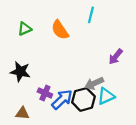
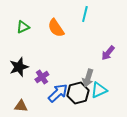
black star: (20, 72) -> (19, 67), turned -30
gray arrow: (94, 83) -> (88, 78), turned -48
purple cross: (45, 93) -> (42, 77), moved, turned 32

